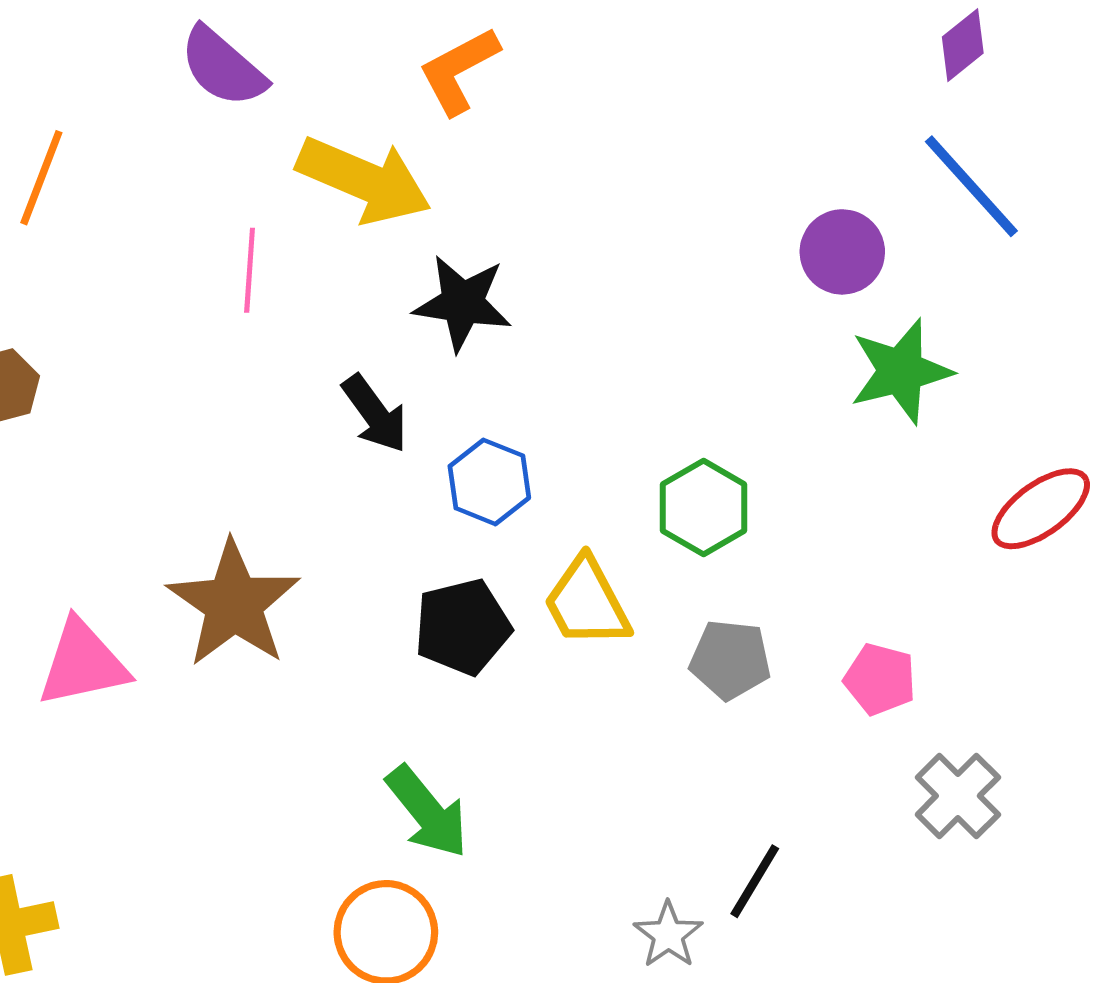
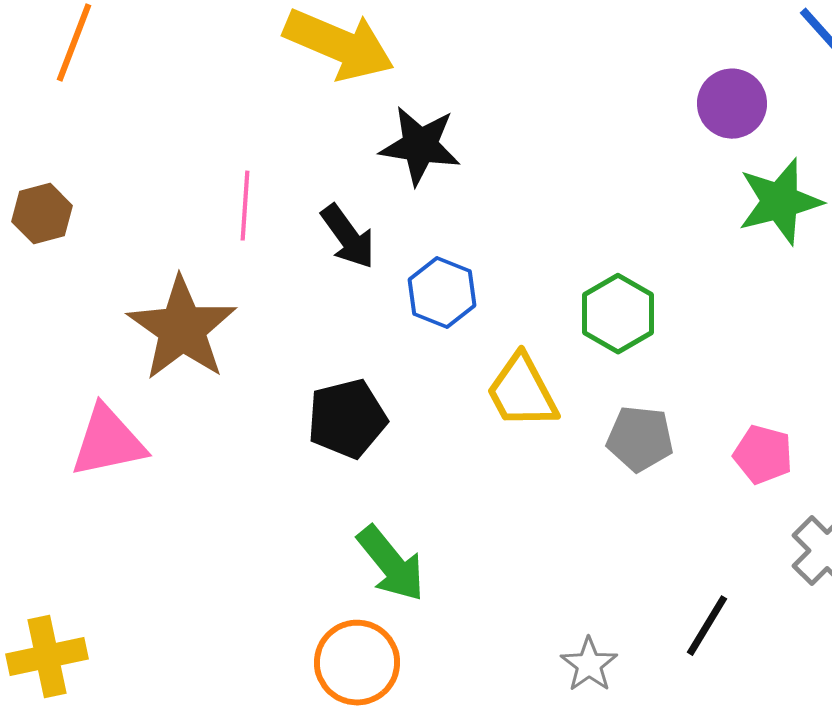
pink line: (250, 270) -> (245, 206), moved
brown star: (234, 604) -> (182, 329), moved
black pentagon: (463, 627) -> (347, 419), moved
black line: (755, 881) -> (707, 626), moved

